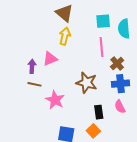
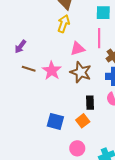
pink triangle: (50, 59) -> (78, 49), moved
purple arrow: (32, 66) -> (20, 47), moved, turned -152
pink star: (55, 100) -> (52, 71), moved

